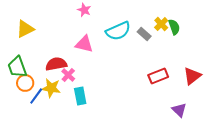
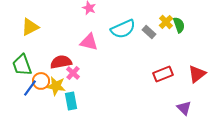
orange circle: (25, 83) -> (41, 81), moved
blue line: (36, 96) -> (30, 88), moved
cyan rectangle: (80, 96) -> (71, 101), moved

